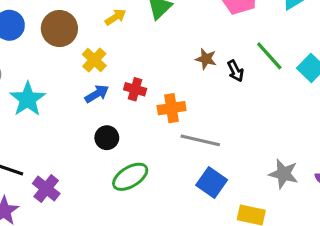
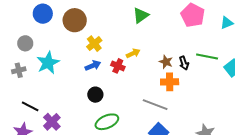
yellow arrow: (115, 17) -> (133, 53), moved
green line: (269, 56) -> (207, 57), turned -45
brown star: (206, 59) -> (166, 62), moved
orange cross: (172, 108) -> (170, 82), moved

